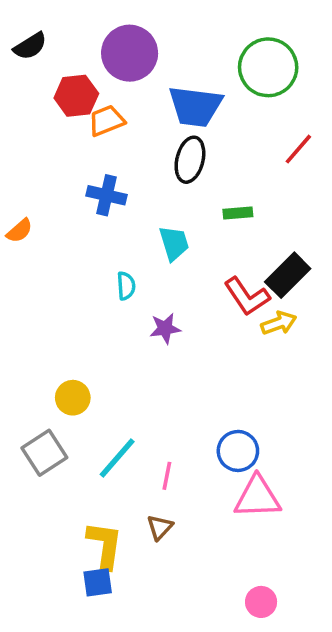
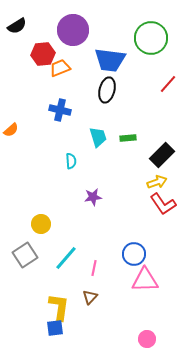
green rectangle: (238, 213) -> (128, 138), moved
red L-shape: (247, 296) -> (163, 204), moved
purple star: (165, 328) -> (93, 197), moved

